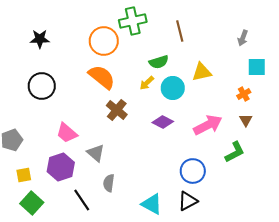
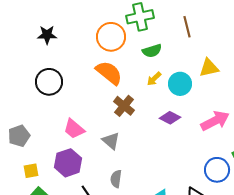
green semicircle: (159, 62) -> (152, 51), moved
gray triangle: (96, 153) -> (111, 141), moved
blue circle: (193, 171) -> (217, 170), moved

